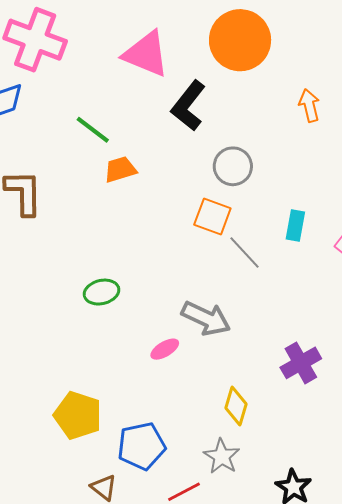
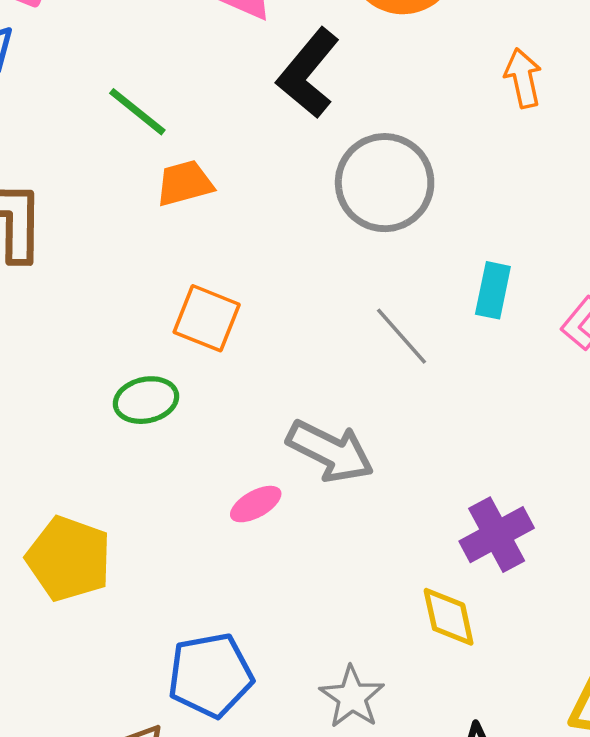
gray circle: (233, 166) -> (385, 183), size x1.4
orange square: (212, 216) -> (207, 318), moved
yellow diamond: (236, 406) -> (449, 617), moved, turned -30
yellow pentagon: (78, 415) -> (69, 559), moved

